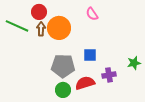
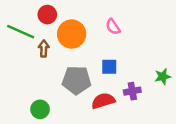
pink semicircle: (92, 14) -> (113, 27), moved
brown arrow: (41, 29) -> (44, 49), moved
green circle: (63, 90) -> (40, 109), moved

